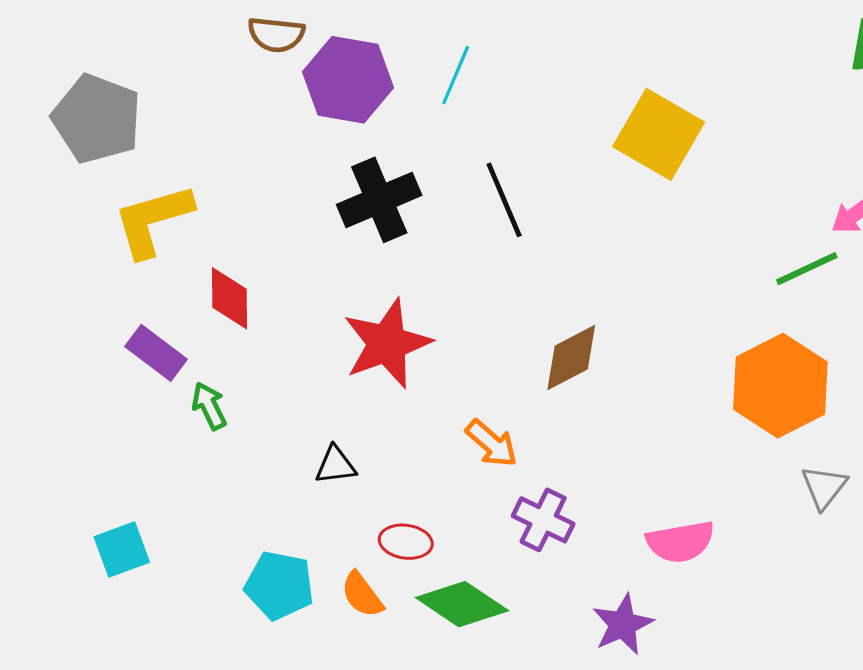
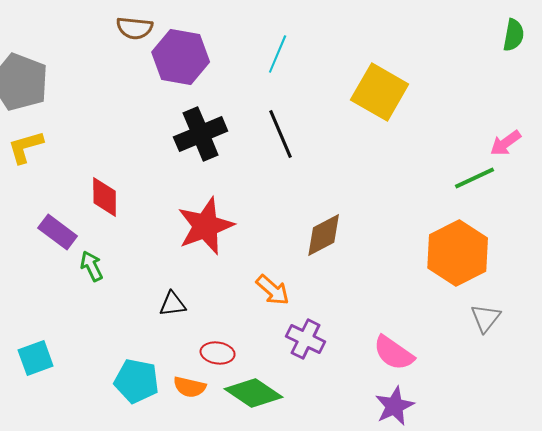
cyan line: (456, 75) -> (278, 54), moved
yellow L-shape: (153, 220) -> (26, 147), moved, size x0.7
pink semicircle: (680, 542) -> (394, 353), turned 45
orange semicircle: (362, 595) -> (190, 387), turned -40
purple star: (623, 624) -> (395, 406), moved

